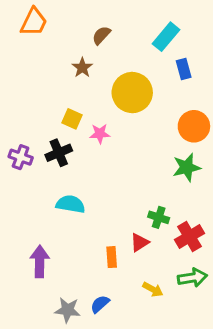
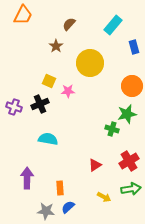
blue rectangle: (184, 69) -> (134, 47), moved
green cross: (159, 217) -> (112, 129), moved
orange rectangle: (112, 257) -> (60, 188), moved

